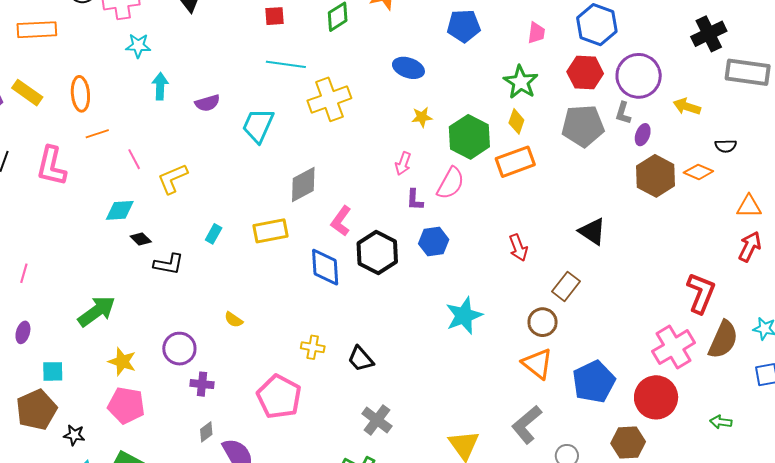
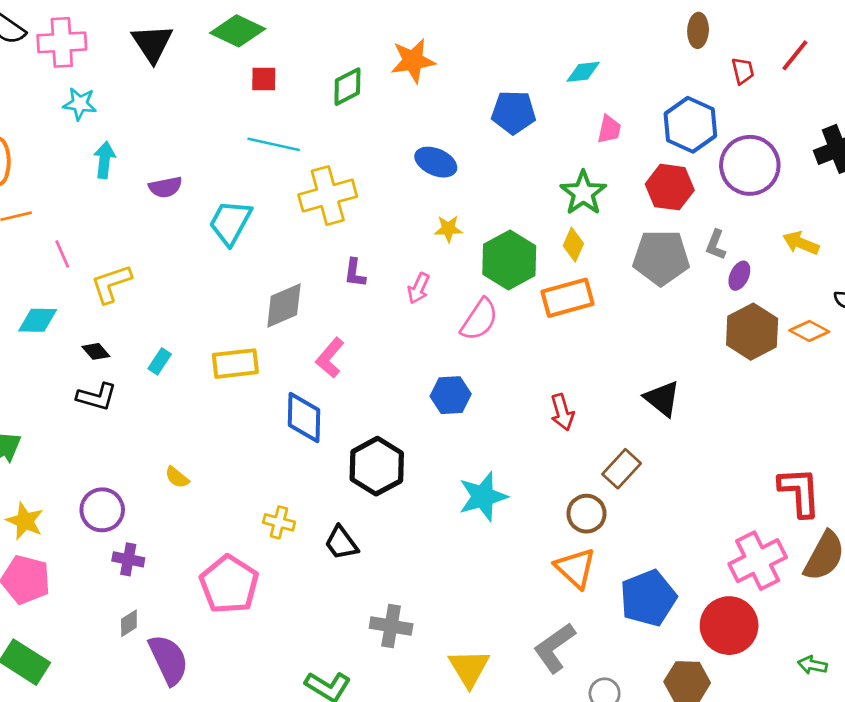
purple circle: (639, 76) -> (750, 165), moved
purple L-shape: (415, 200) -> (355, 273), moved
black diamond: (141, 239) -> (96, 351), moved
black hexagon: (377, 253) -> (377, 466), moved
red L-shape: (701, 293) -> (800, 492), turned -30
gray cross: (377, 420) -> (391, 626), moved, turned -32

